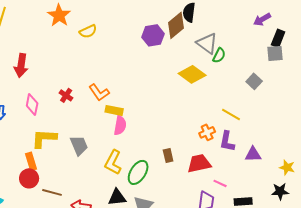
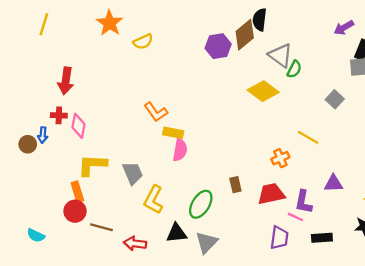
red cross: (66, 95) -> (59, 115), moved, turned -32
purple L-shape: (227, 141) -> (303, 202), moved
yellow L-shape: (113, 162) -> (153, 200), moved

